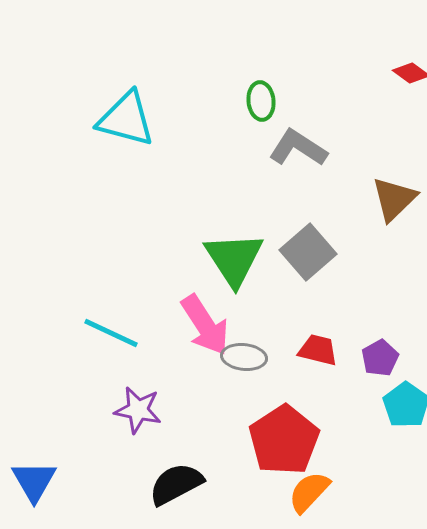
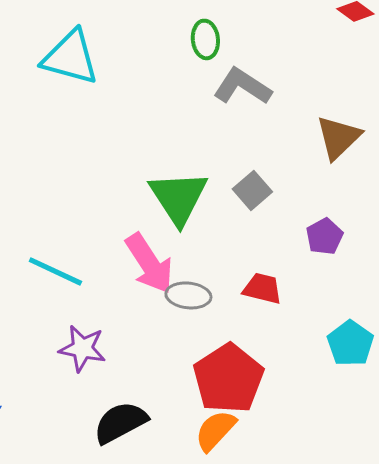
gray square: (308, 252) -> (252, 190), size x0.7
purple pentagon: (380, 358) -> (324, 236), moved
orange semicircle: (309, 492) -> (215, 430), moved

